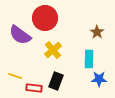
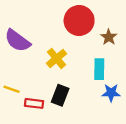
red circle: (45, 18) -> (79, 20), moved

